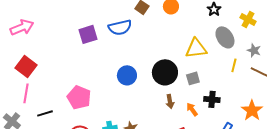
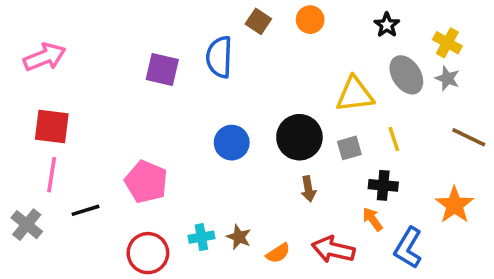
blue semicircle: (120, 27) -> (219, 57), turned 105
purple square: (88, 34) -> (162, 70), turned 30
gray star: (254, 50) -> (447, 78), moved
yellow line: (234, 65) -> (394, 139), moved, turned -32
red square: (26, 66) -> (52, 127), turned -30
orange arrow: (192, 109) -> (373, 219), moved

